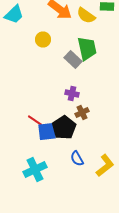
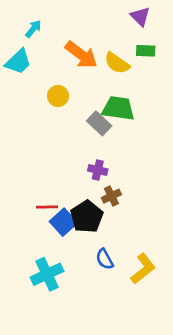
green trapezoid: (87, 48) -> (118, 108), turned -70
red line: (35, 120) -> (47, 207), turned -35
blue square: (47, 132) -> (63, 222), turned -36

